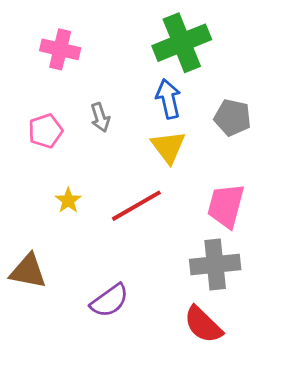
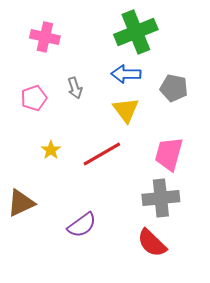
blue arrow: (168, 99) -> (126, 74), turned -76
brown triangle: (28, 271) -> (21, 203), turned -36

